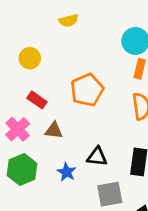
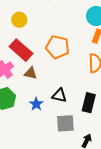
orange pentagon: (87, 90) -> (58, 47), turned 30
red rectangle: (37, 100) -> (21, 50), size x1.6

